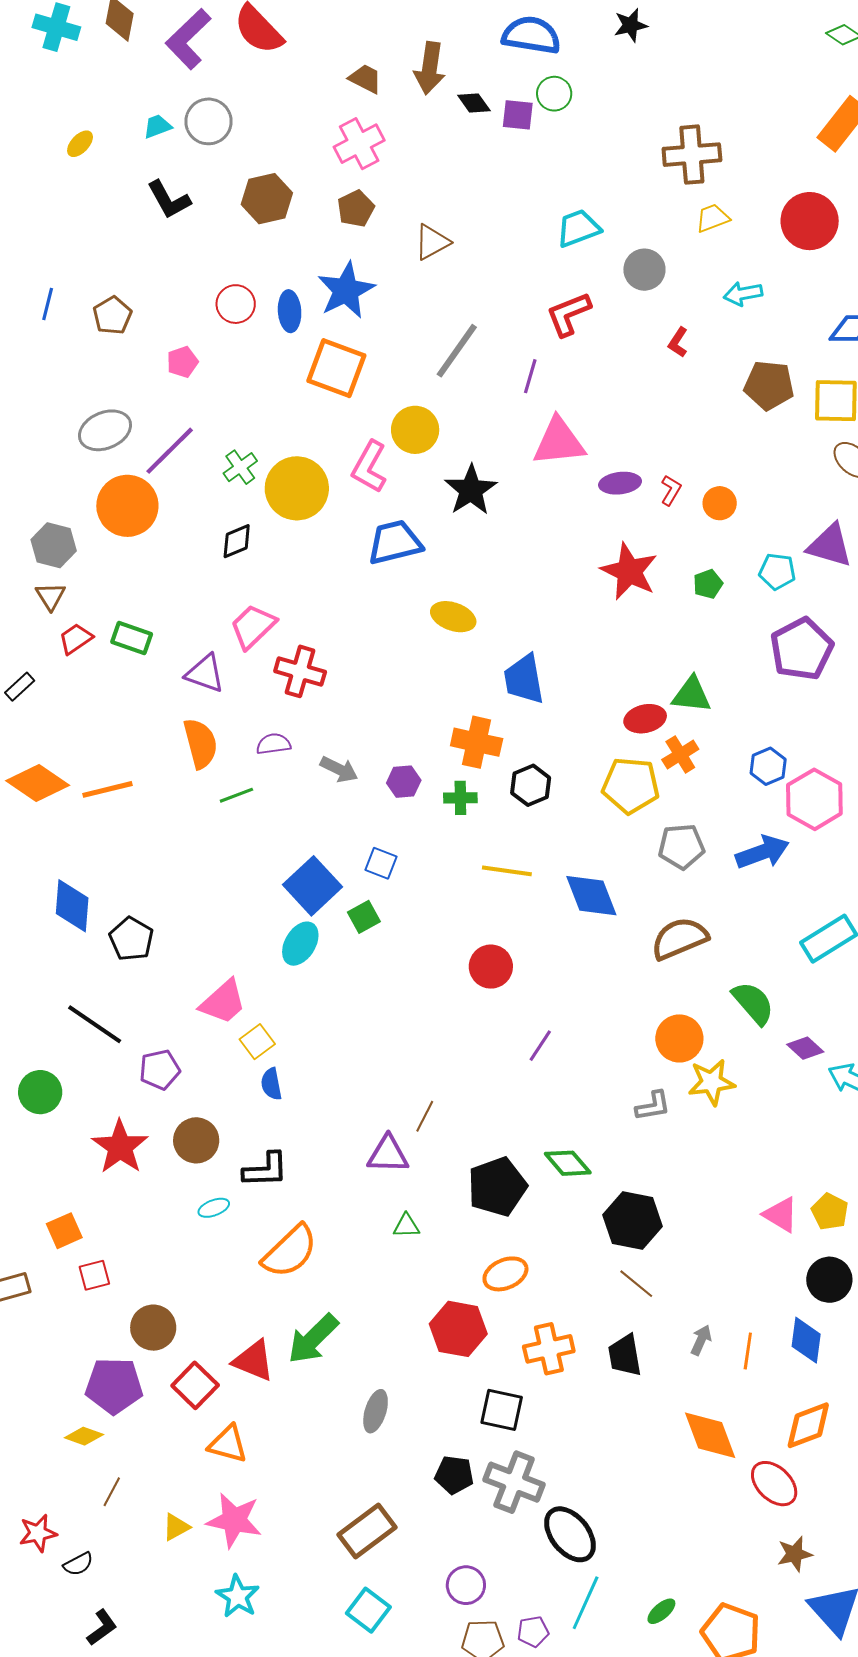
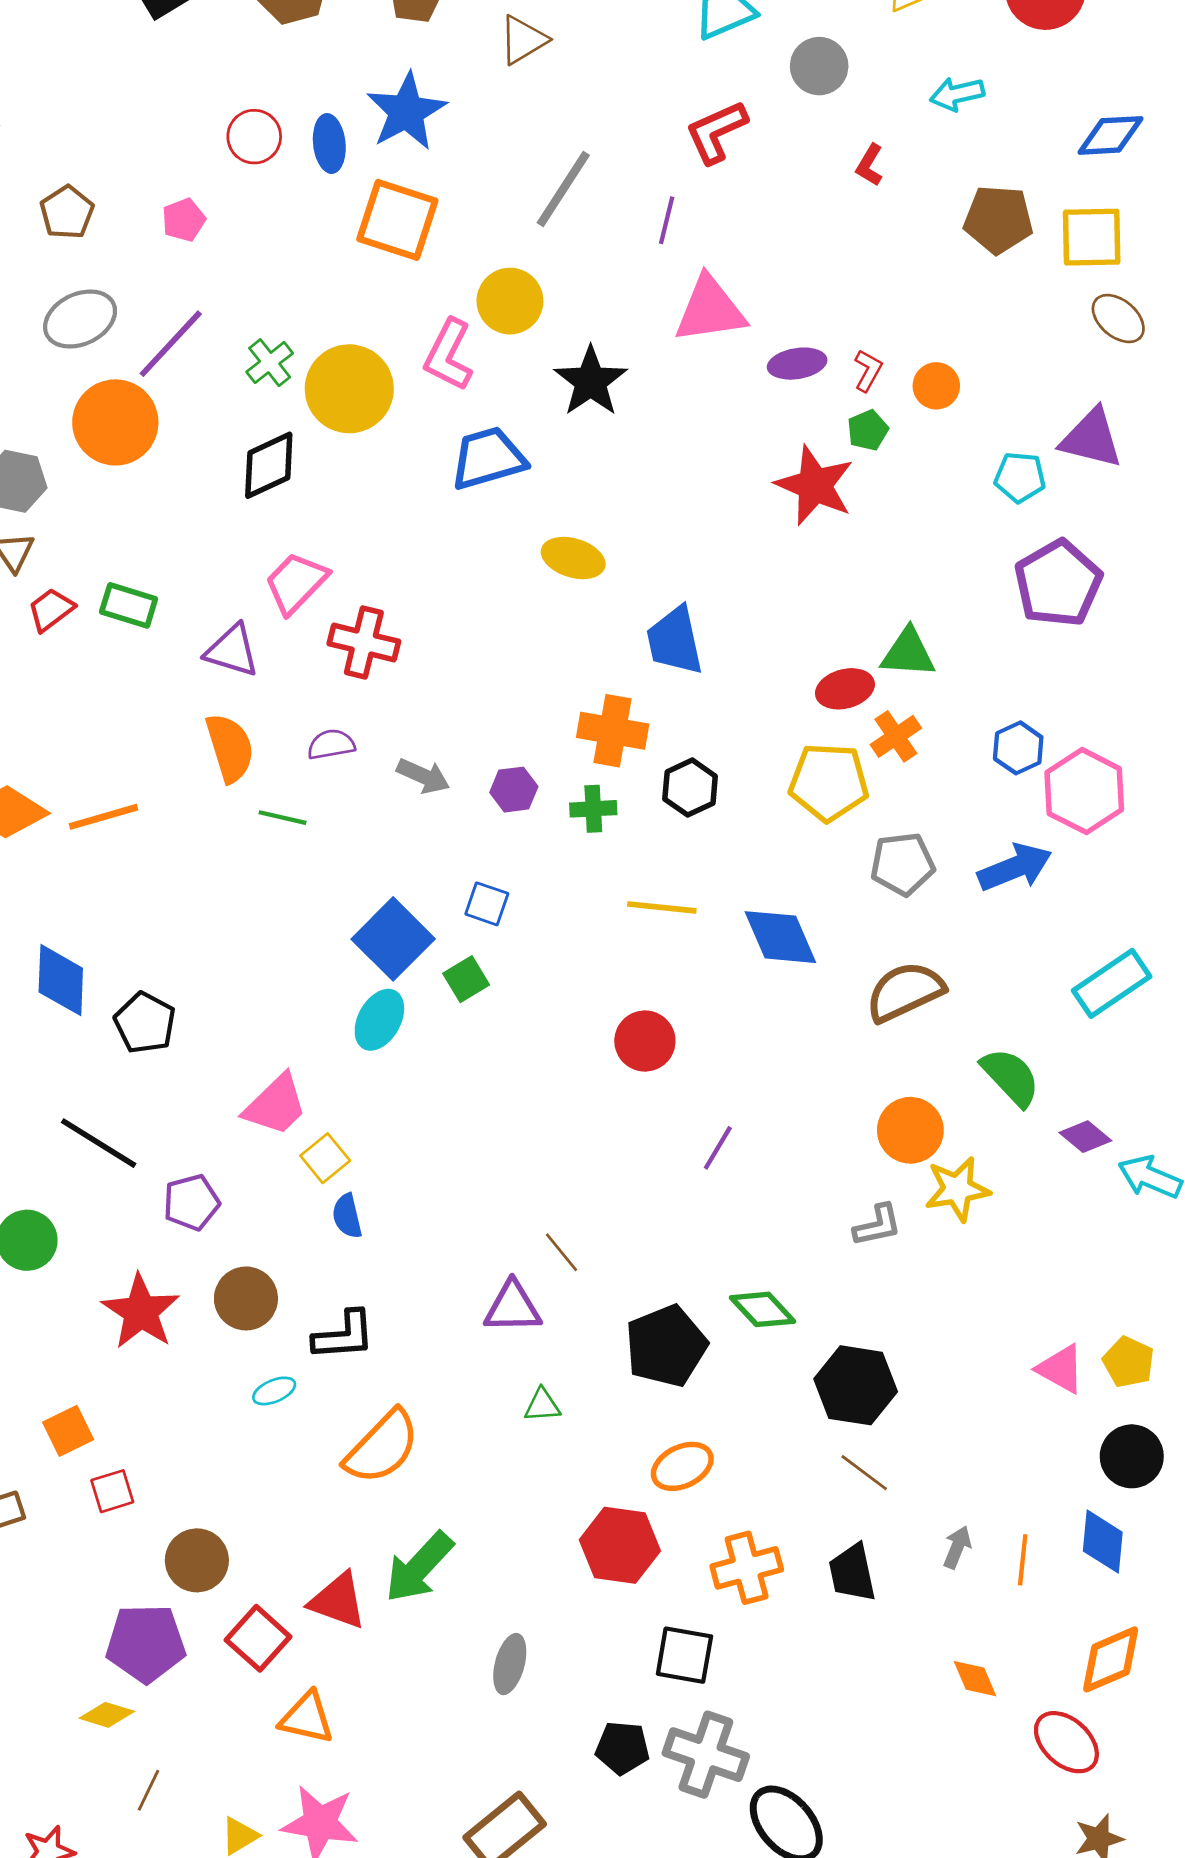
brown pentagon: (112, 315) -> (67, 212), moved
black diamond: (237, 541) -> (269, 465), size x1.4
green pentagon: (708, 584) -> (868, 430), moved
green line: (236, 795) -> (283, 818), turned 36
brown line: (425, 1116) -> (562, 1252), turned -64
orange diamond: (710, 1435) -> (975, 1679), size x0.6

